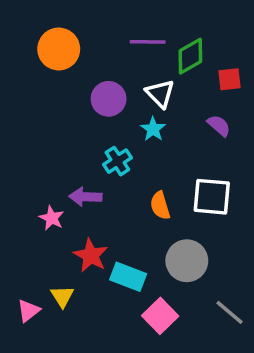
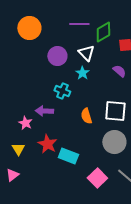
cyan cross: (117, 161) -> (62, 91), turned -35
gray circle: (187, 261) -> (114, 142), moved
yellow triangle: (62, 296) -> (18, 149), moved
pink square: (160, 316) -> (97, 178), moved

